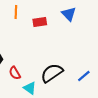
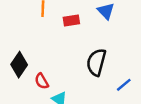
black semicircle: (52, 73) -> (96, 62), moved, turned -40

